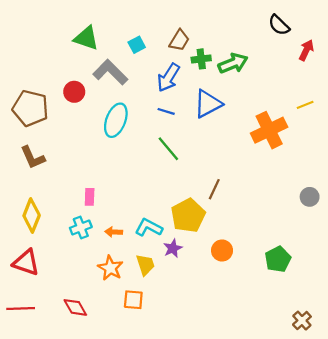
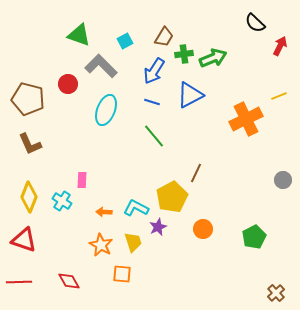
cyan cross: (81, 228) -> (62, 201), moved, turned -36

